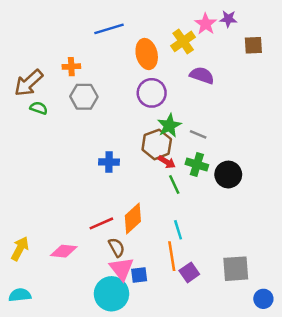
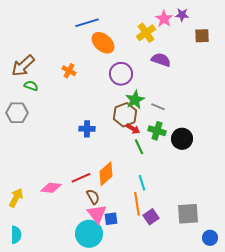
orange ellipse: (147, 54) -> (103, 43), moved, turned -35
orange cross: (71, 67) -> (69, 71), moved, turned 32
gray hexagon: (84, 97) -> (17, 113), moved
pink diamond: (64, 251) -> (51, 188), moved
cyan semicircle: (20, 295) -> (16, 235), turned 96

